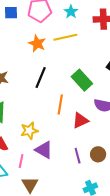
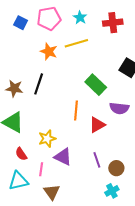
blue square: (11, 13) -> (21, 23), turned 32
black line: (41, 77) -> (39, 84), moved
brown circle: (98, 154) -> (116, 168), moved

